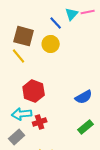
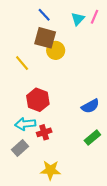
pink line: (88, 12) -> (95, 17), turned -56
blue line: (56, 23) -> (44, 15), moved
brown square: (24, 36) -> (45, 38), moved

